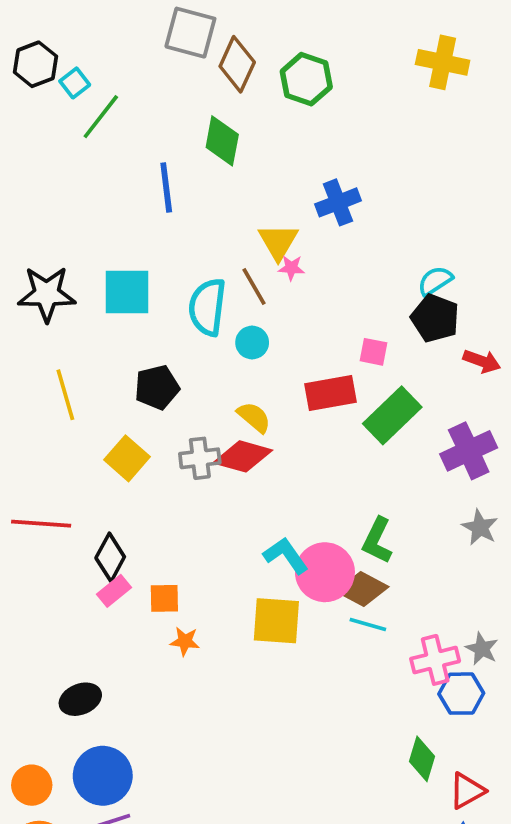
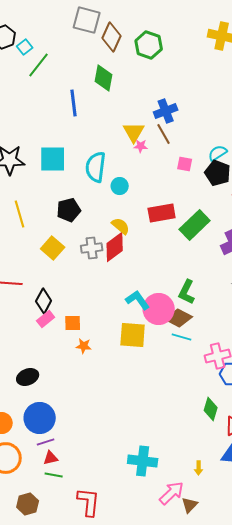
brown line: (254, 286) -> (164, 134), moved
pink square: (373, 352) -> (185, 164), moved
red diamond: (243, 456) -> (115, 247), turned -52

